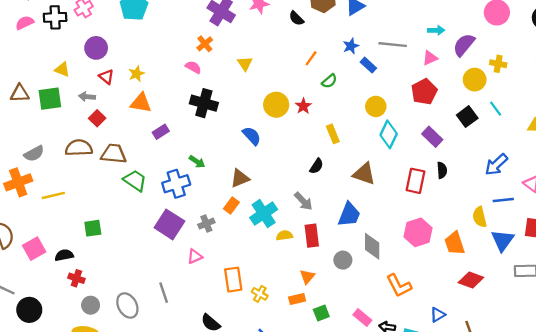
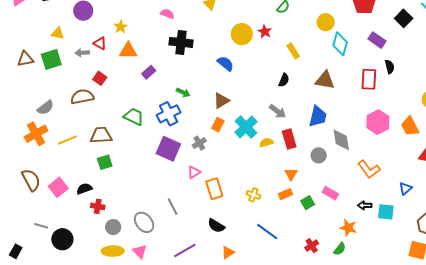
red triangle: (106, 77) -> (100, 43), moved
red square: (97, 118) -> (100, 78), moved
brown trapezoid: (114, 154) -> (101, 135), moved
orange rectangle: (233, 280) -> (214, 189), moved
pink rectangle: (362, 317) -> (330, 193), moved

